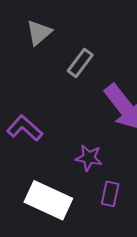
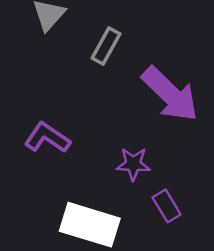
purple rectangle: (110, 194) -> (167, 206), turned -35

